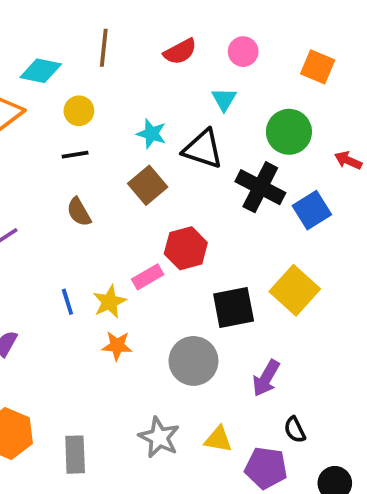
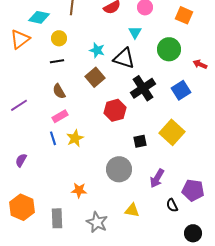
black cross: (260, 187) -> (143, 88), moved, turned 30
pink rectangle: (148, 277) -> (60, 116), moved
black square: (234, 307) -> (140, 141), size x0.6
orange star: (117, 346) -> (79, 190), moved
gray star: (159, 437) -> (97, 222), moved
purple pentagon: (266, 468) -> (193, 190), moved

